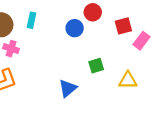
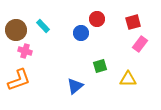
cyan rectangle: (31, 20) -> (43, 26), turned -56
red square: (123, 26) -> (133, 22), moved

